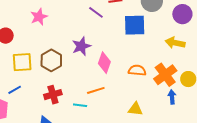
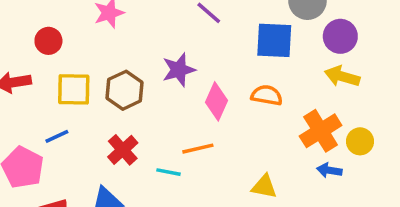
purple circle: (182, 14) -> (340, 36), moved
orange semicircle: (137, 70) -> (267, 95), moved
red cross: (53, 95) -> (123, 150), turned -30
blue arrow: (172, 97) -> (329, 170), turned -80

